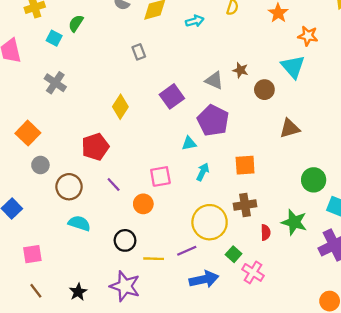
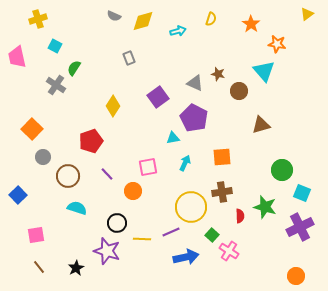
green semicircle: (76, 23) -> (74, 68), moved
purple star: (125, 286) -> (107, 251), moved

